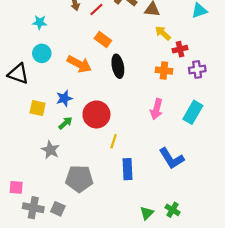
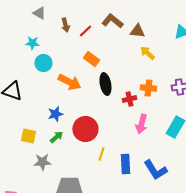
red cross: (180, 49) -> (129, 99), moved
cyan circle: (42, 53) -> (43, 63), moved
yellow square: (38, 108) -> (28, 136), moved
gray star: (50, 150) -> (42, 162), turned -30
blue rectangle: (128, 169) -> (125, 164), moved

